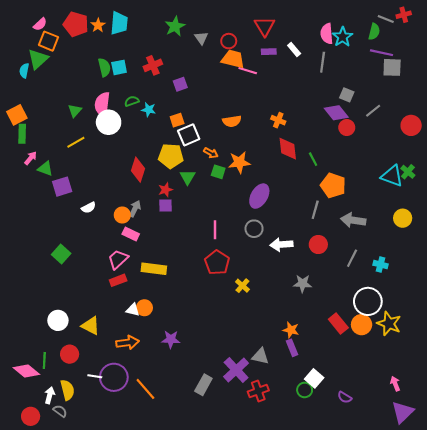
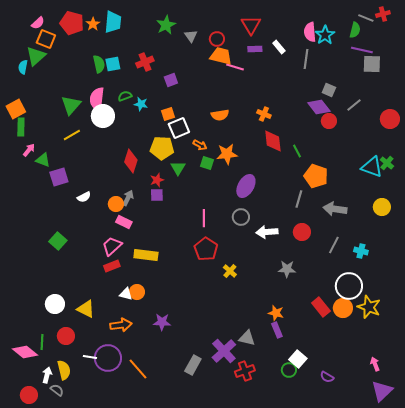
green triangle: (75, 111) -> (71, 105), size x1.5

